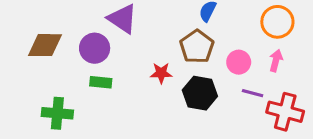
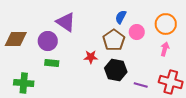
pink circle: (239, 62) -> (137, 32), moved
purple line: (253, 93) -> (141, 85), moved

